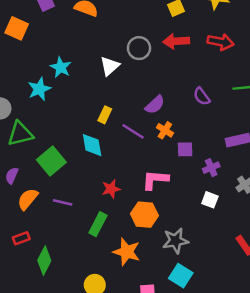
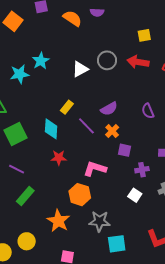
red star: (111, 189) -> (59, 158), moved
green rectangle: (98, 224) -> (25, 196), moved
cyan square: (181, 276) -> (117, 244), moved, turned 36

